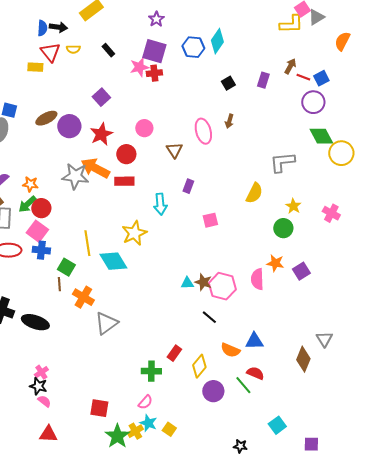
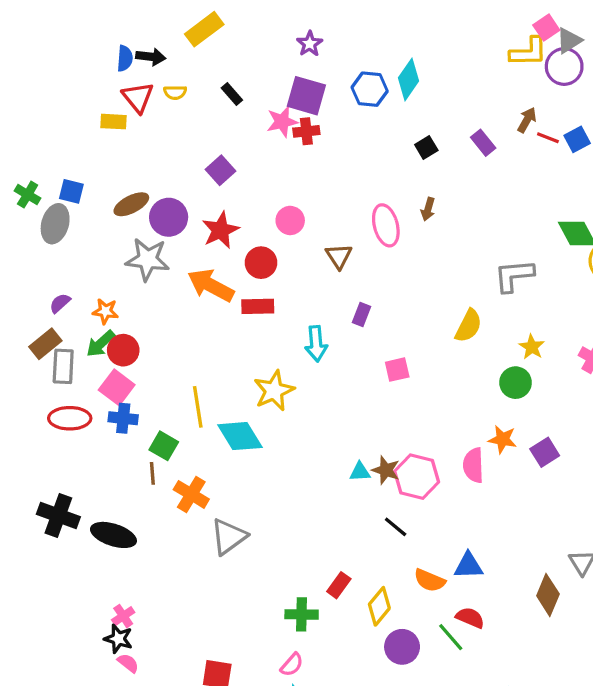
purple rectangle: (263, 80) -> (483, 143), turned -56
purple circle: (313, 102) -> (564, 66), moved
gray star: (75, 176) -> (148, 259), moved

